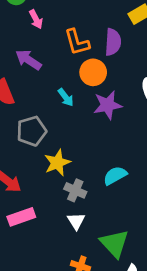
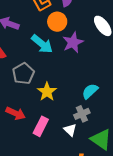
cyan arrow: (66, 97) -> (42, 44), size x1.6
gray cross: (75, 190) -> (82, 114), moved, turned -35
pink rectangle: (21, 217) -> (41, 126), moved, turned -30

